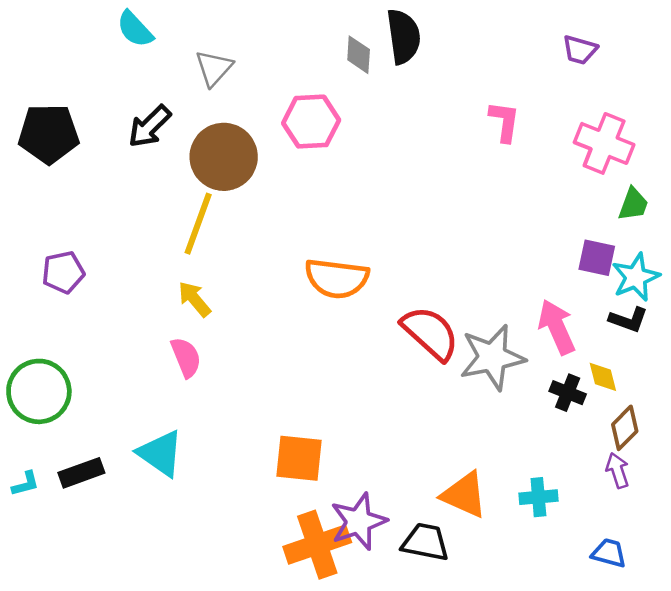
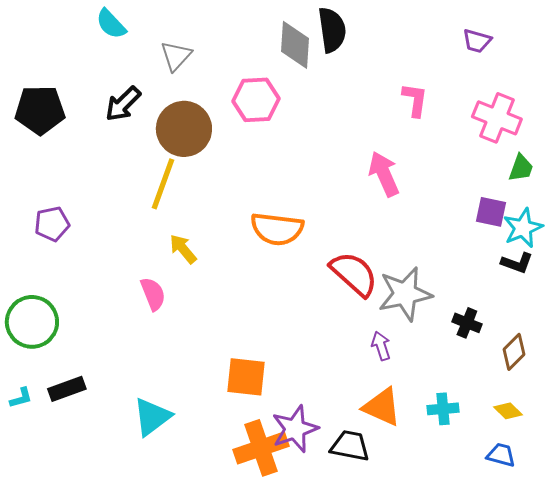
gray diamond: (359, 55) -> (295, 45), size x1.5
yellow arrow: (194, 299) -> (183, 249), moved
pink arrow: (557, 327) -> (384, 174), moved
yellow diamond: (603, 377) -> (508, 411), moved, turned -32
cyan triangle: (160, 453) -> (152, 417), moved, turned 48
purple arrow: (617, 470) -> (381, 346), moved

